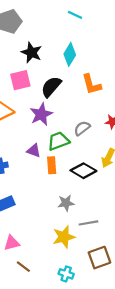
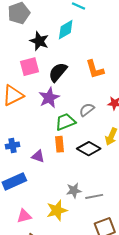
cyan diamond: (70, 54) -> (66, 30), moved, turned 30
purple triangle: (34, 151) -> (38, 156), moved
gray star: (66, 203) -> (74, 190), moved
yellow star: (64, 237) -> (57, 210), moved

